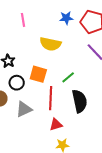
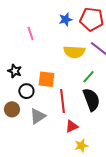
pink line: (23, 20) -> (31, 34), moved
yellow semicircle: (50, 44) -> (74, 52), moved
green line: (68, 77) -> (88, 77), moved

